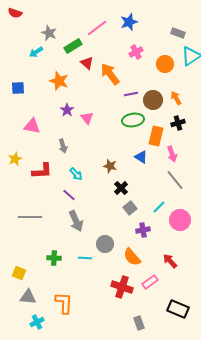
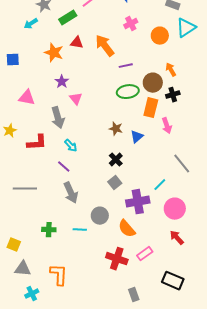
red triangle: (87, 63) -> (77, 43), moved, turned -32
brown circle: (153, 100) -> (153, 83), moved
pink triangle: (87, 118) -> (76, 99), moved
gray arrow: (63, 146) -> (58, 118), size x1.5
blue triangle: (141, 157) -> (137, 137), moved, turned 48
brown star: (110, 166) -> (116, 129), moved
gray line: (175, 180) -> (182, 164), moved
cyan line: (159, 207) -> (160, 185), moved
gray square: (130, 208) -> (115, 183), moved
pink circle: (180, 220) -> (175, 209), moved
purple cross: (143, 230) -> (138, 202), size x1.6
red arrow: (170, 261) -> (177, 238), moved

